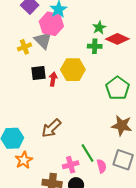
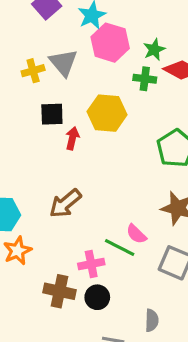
pink hexagon: (51, 24) -> (110, 43), moved
red arrow: (53, 79) -> (72, 138), moved
green line: (88, 153) -> (120, 248), turned -36
pink semicircle: (102, 166) -> (136, 234), moved, turned 144

